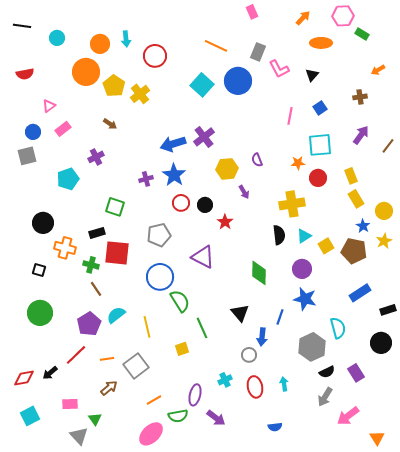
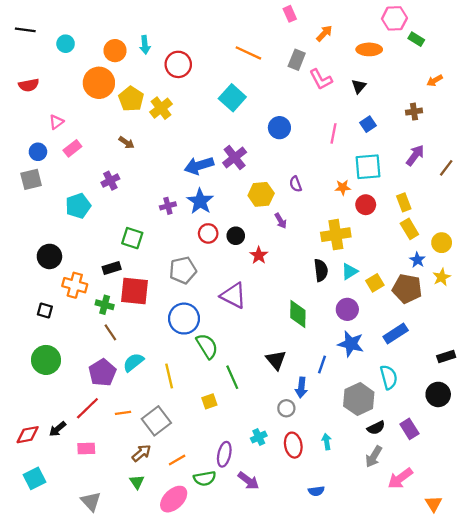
orange arrow: (303, 18) -> (324, 33), moved
blue circle: (238, 81) -> (279, 128), moved, size x0.7
blue rectangle: (360, 293) -> (396, 333), moved
brown arrow: (109, 388) -> (141, 453), moved
pink rectangle: (70, 404) -> (86, 448), moved
green triangle: (95, 419) -> (137, 482), moved

